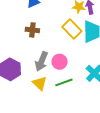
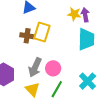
yellow rectangle: (72, 29) -> (42, 32), moved, turned 60
green line: (64, 82) -> (57, 89), turned -42

